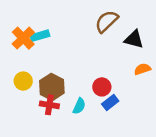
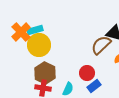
brown semicircle: (107, 21) -> (101, 45), moved
yellow circle: (23, 81) -> (39, 45), moved, size x1.5

